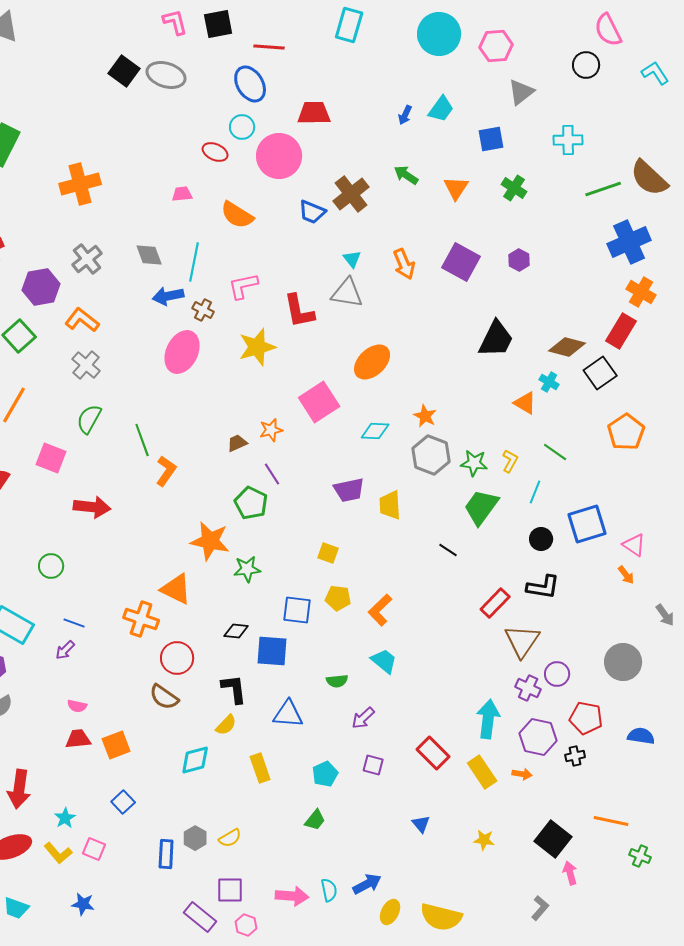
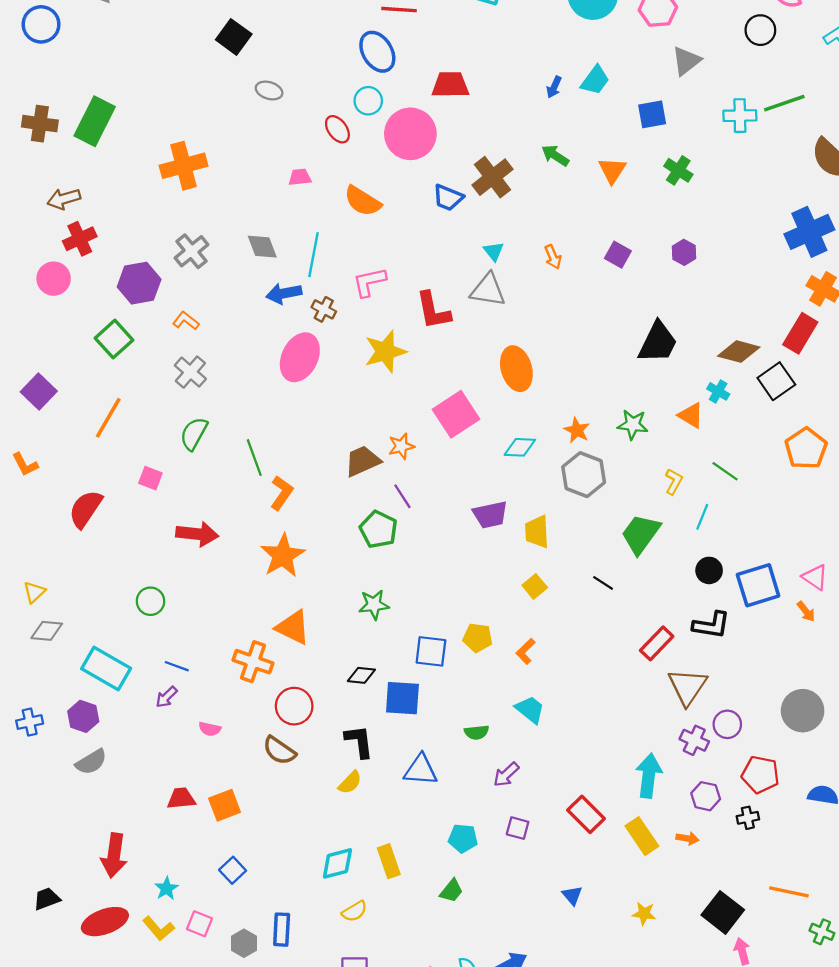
gray ellipse: (166, 75) -> (269, 90), moved, size x0.6
red ellipse: (215, 152) -> (337, 129), turned 30
green line: (603, 189) -> (784, 103), moved
purple square: (461, 262) -> (618, 255), size x0.6
orange arrow: (404, 264) -> (553, 257), size x0.7
orange L-shape: (82, 320) -> (186, 321), size x0.7
orange ellipse: (372, 362) -> (516, 369), turned -63
brown trapezoid: (237, 443) -> (363, 461), size x1.6
pink square: (51, 458) -> (150, 478), size x0.7
green star: (474, 463) -> (633, 425), moved
blue square: (587, 524) -> (758, 585), moved
orange star: (210, 541) -> (283, 556), moved, turned 30
yellow square: (328, 553) -> (535, 586), moved, turned 30
orange L-shape: (380, 610) -> (526, 651), size x0.7
pink semicircle: (77, 706) -> (210, 729), moved
purple hexagon: (538, 737) -> (706, 796), size x0.7
cyan diamond: (195, 760) -> (337, 863), moved
yellow rectangle: (260, 768) -> (389, 861), moved
cyan pentagon: (325, 774) -> (463, 838), turned 30
gray hexagon: (195, 838) -> (244, 943), moved

